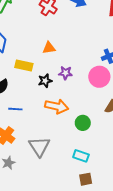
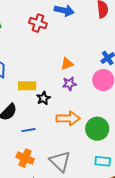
orange triangle: (49, 48) -> (67, 64), moved
black star: (45, 81) -> (43, 98), moved
green circle: (83, 123) -> (97, 129), size x1.5

